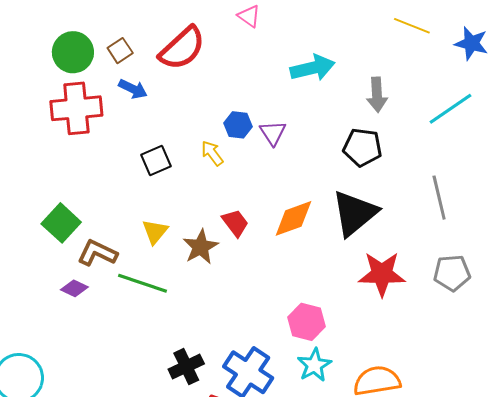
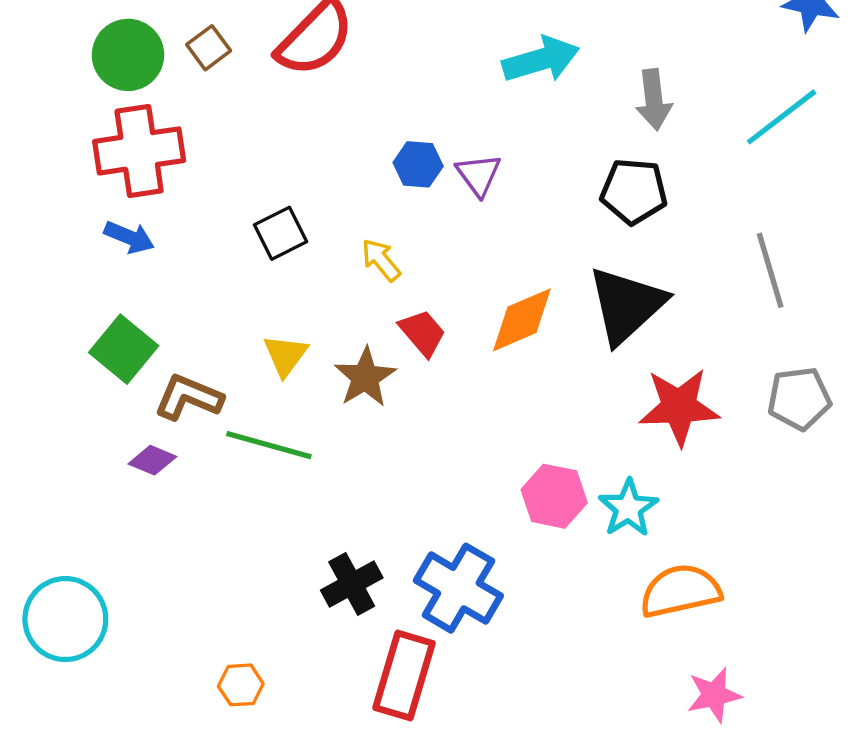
blue arrow: (133, 89) -> (129, 237), moved
yellow arrow: (212, 153) -> (381, 260), moved
cyan star: (314, 365) -> (628, 508), moved

